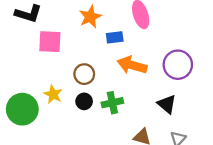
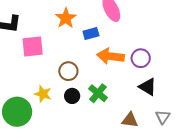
purple circle: (178, 65) -> (141, 58), moved, size x0.7
green cross: (112, 103) -> (98, 93), turned -30

